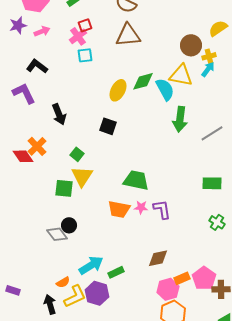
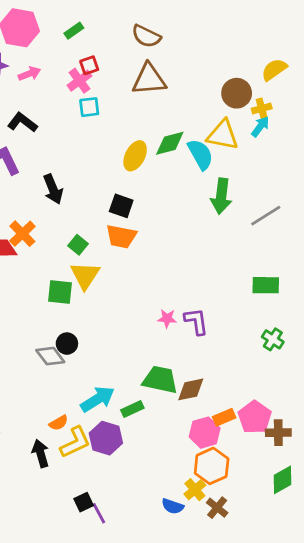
green trapezoid: (136, 180) -> (160, 380), moved
orange trapezoid: (119, 209) -> (121, 236), moved

